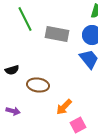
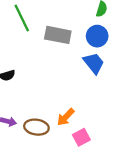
brown ellipse: (38, 85) -> (36, 127), moved

